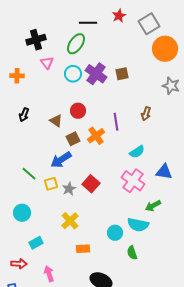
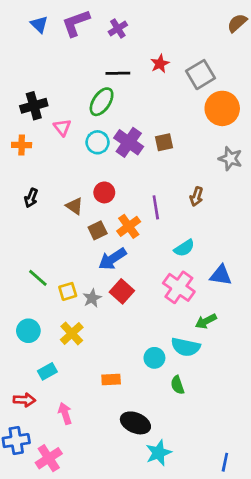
black cross: (36, 40) -> (34, 106), moved
blue arrow: (61, 160) -> (112, 259), moved
yellow cross: (70, 221) -> (72, 333), moved

